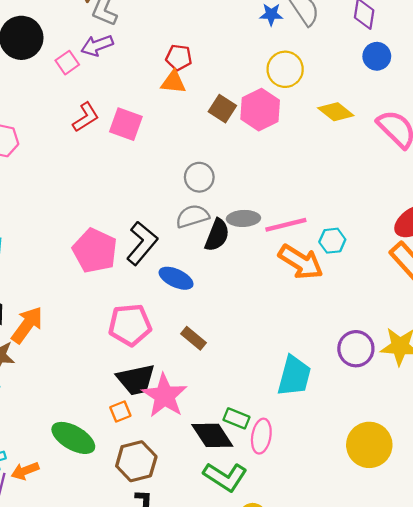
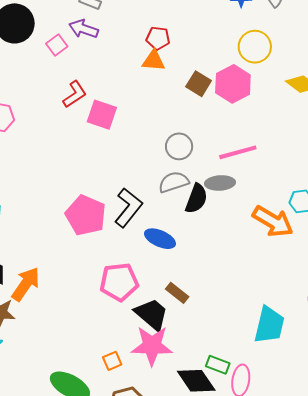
purple arrow: (97, 45) -> (84, 29), turned 40
pink square: (126, 124) -> (102, 115), moved
pink line: (286, 225) -> (238, 152), moved
black trapezoid: (136, 380) -> (152, 314), moved, turned -126
pink star: (164, 396) -> (152, 346), turned -30

